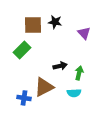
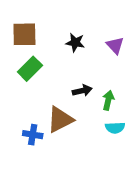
black star: (55, 22) -> (75, 43), moved
brown square: (33, 25) -> (24, 34), moved
cyan semicircle: (74, 93) -> (115, 128), moved

